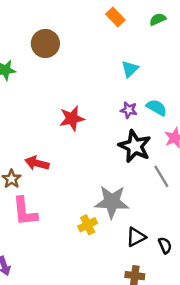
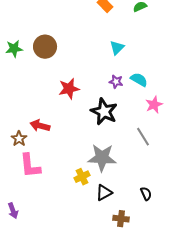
brown circle: (45, 44) -> (45, 47), moved
black star: (135, 146) -> (104, 112), moved
black triangle: (136, 237) -> (104, 193), moved

